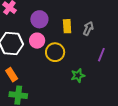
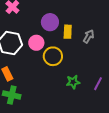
purple circle: (39, 19) -> (50, 22), moved
purple line: (101, 55) -> (98, 84), moved

